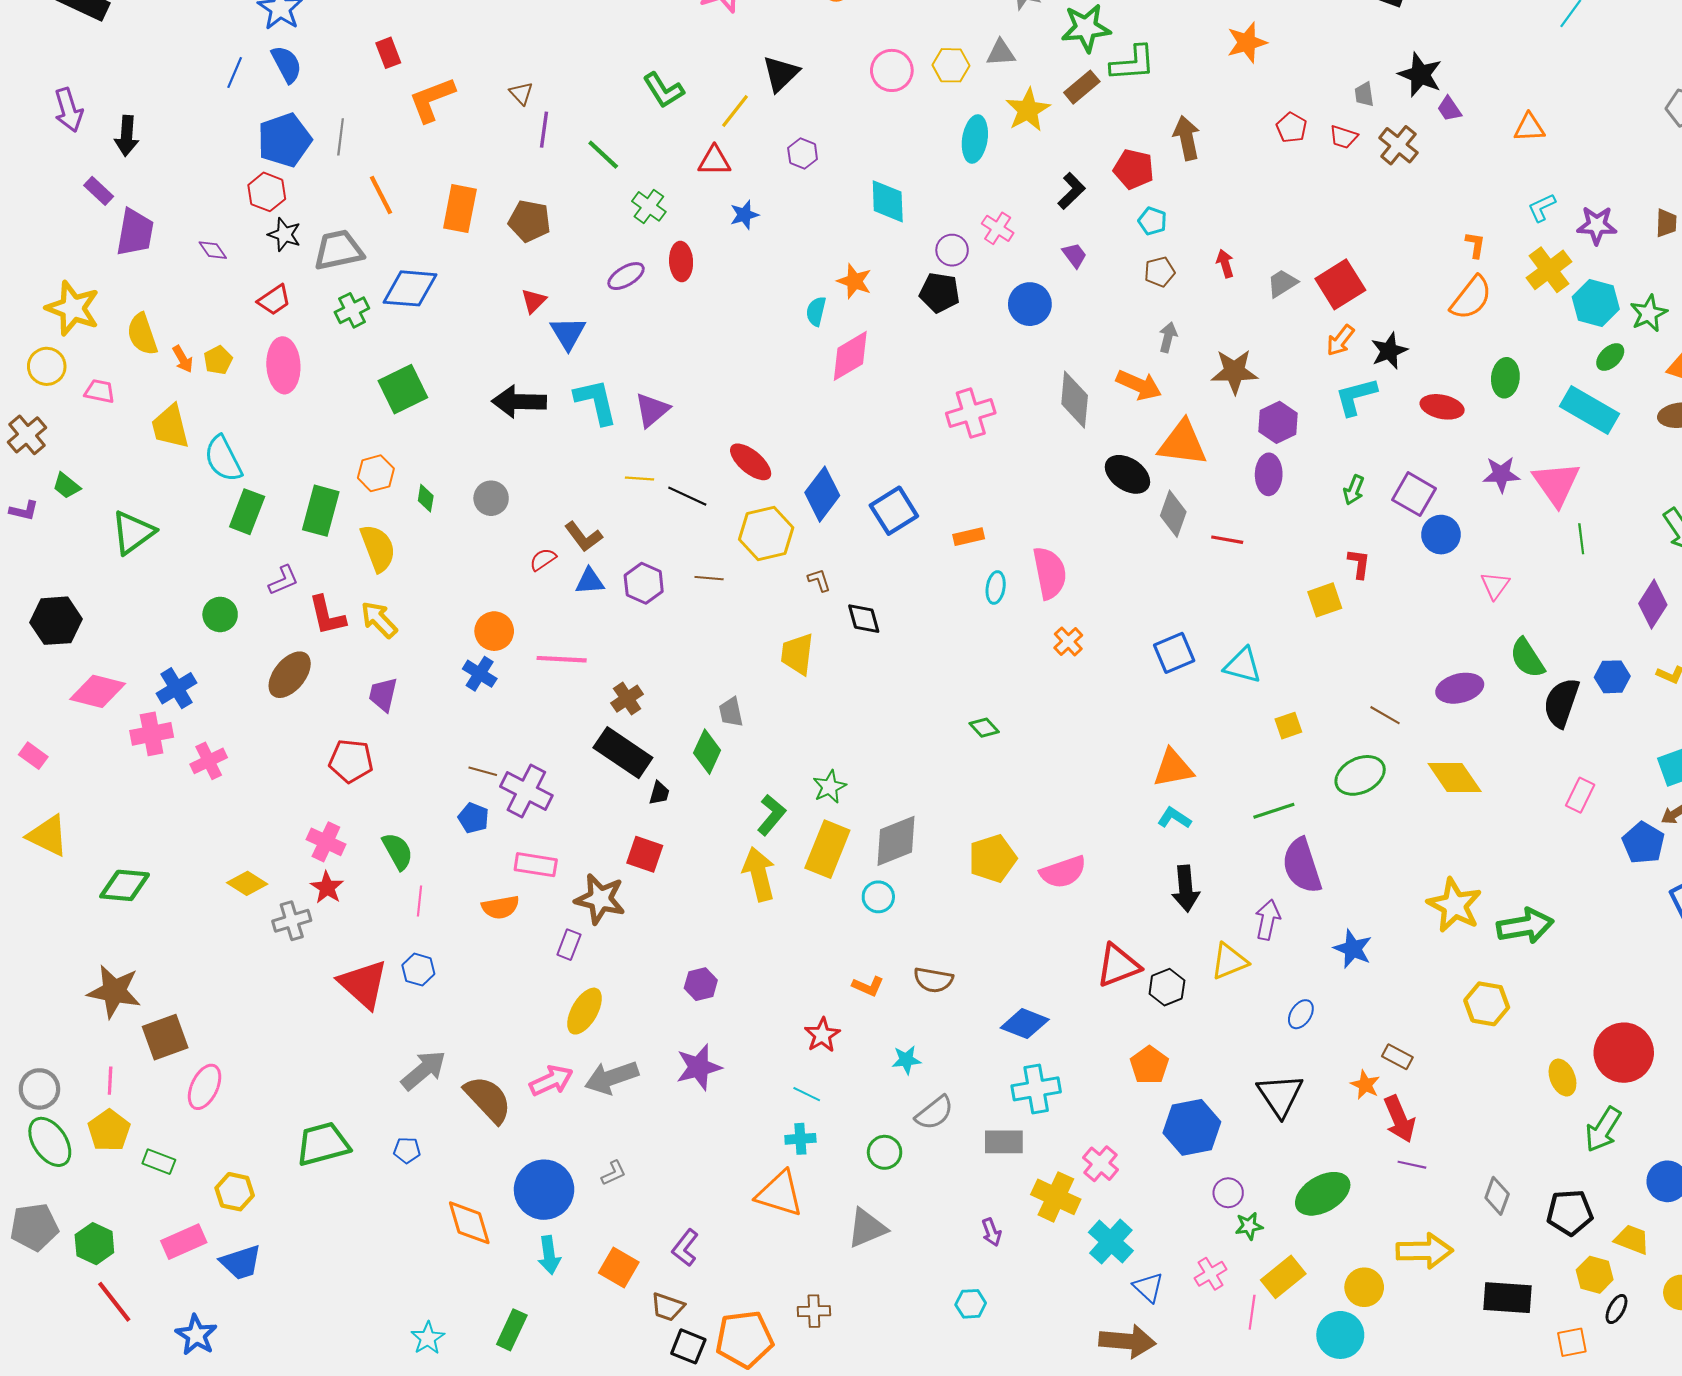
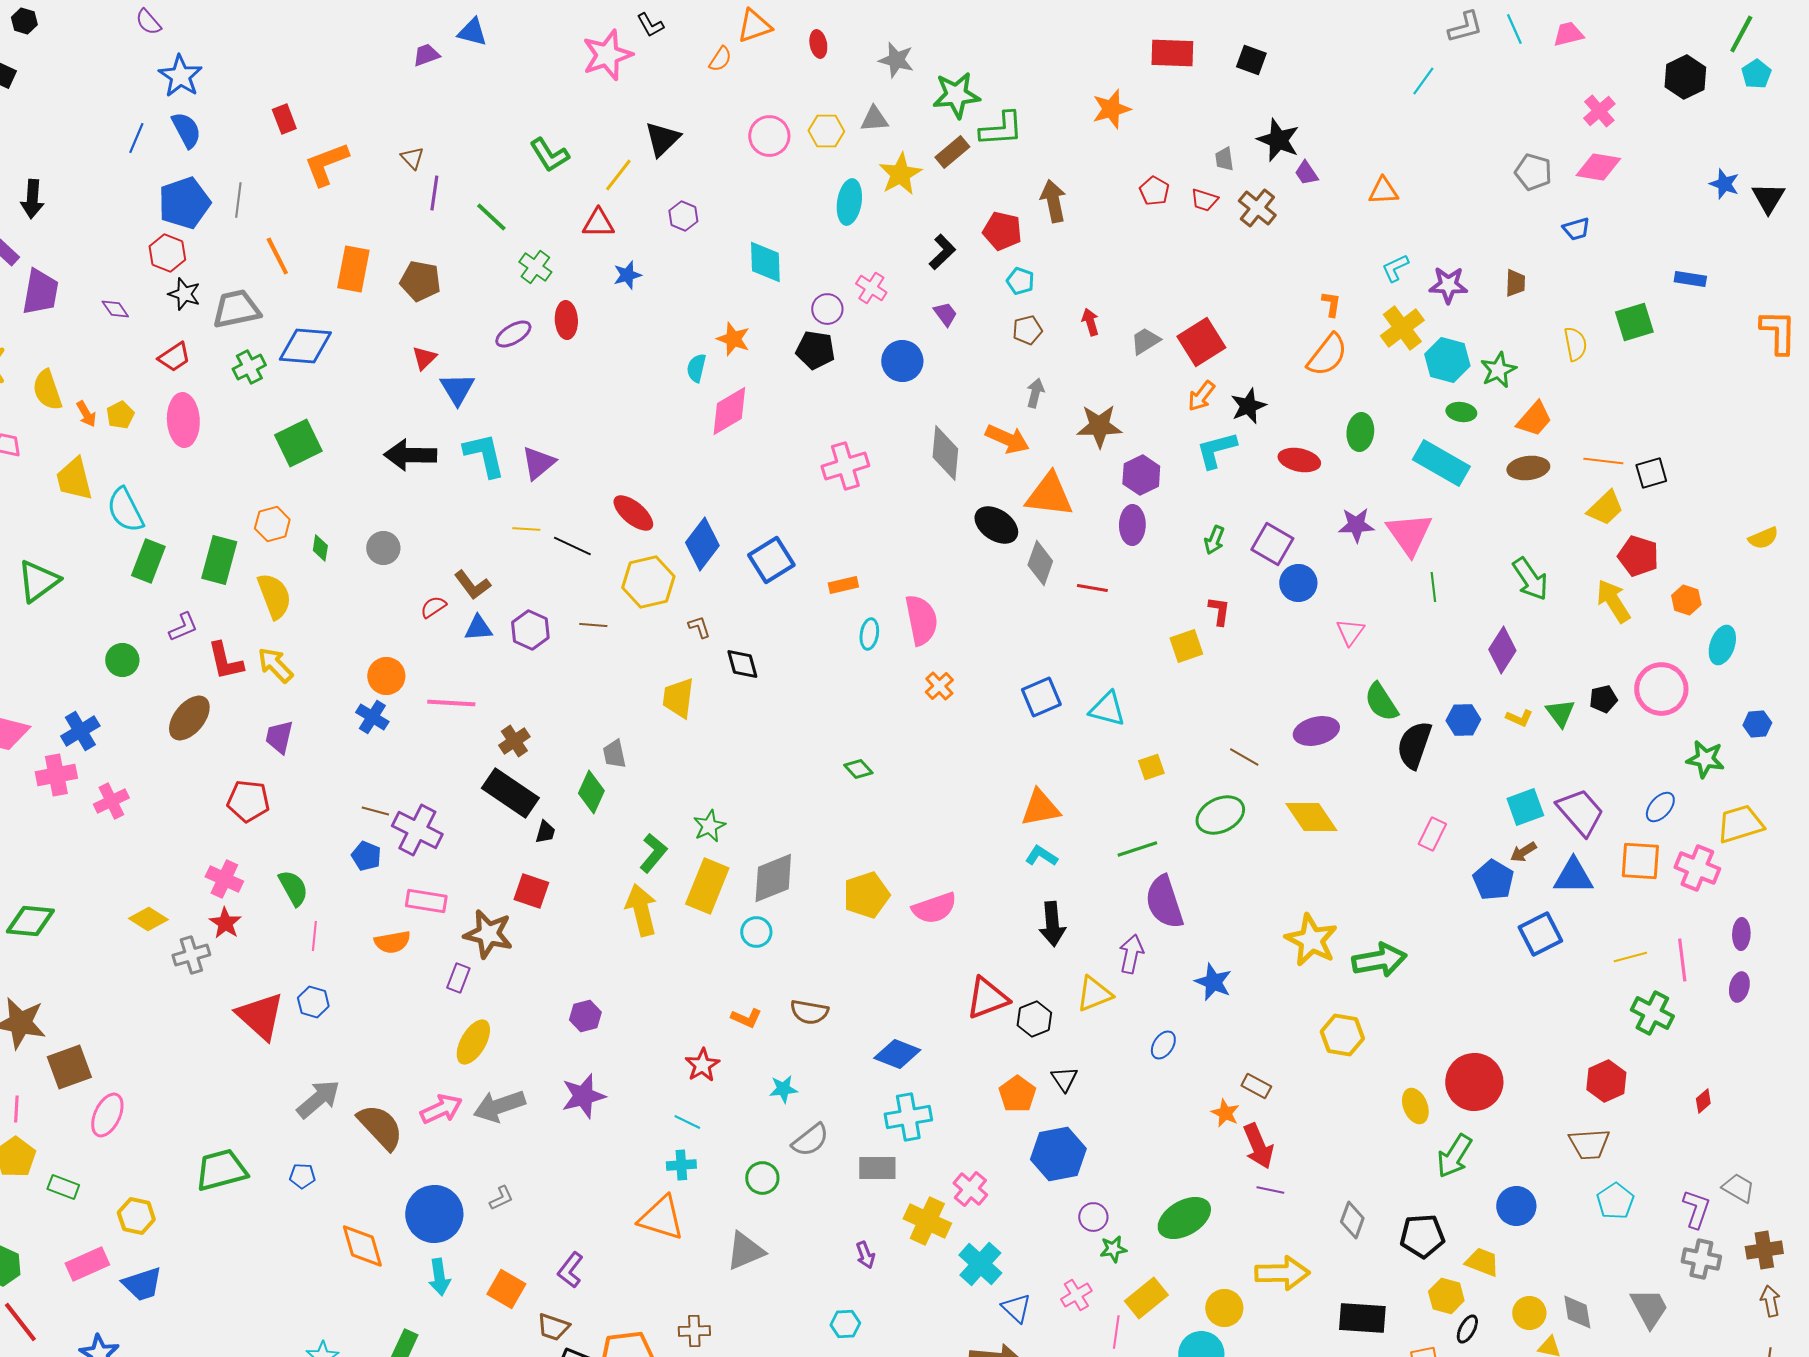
green ellipse: (1610, 357) -> (1461, 412), turned 52
black triangle: (1280, 1095) -> (1064, 1079), moved, size x0.6

